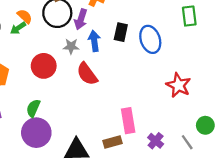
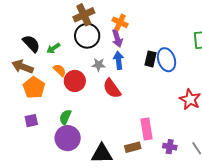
orange semicircle: (25, 16) -> (60, 70), moved
purple arrow: (81, 19) -> (117, 38), moved, turned -36
black rectangle: (121, 32) -> (150, 59), moved
purple cross: (156, 141) -> (170, 147), turned -32

